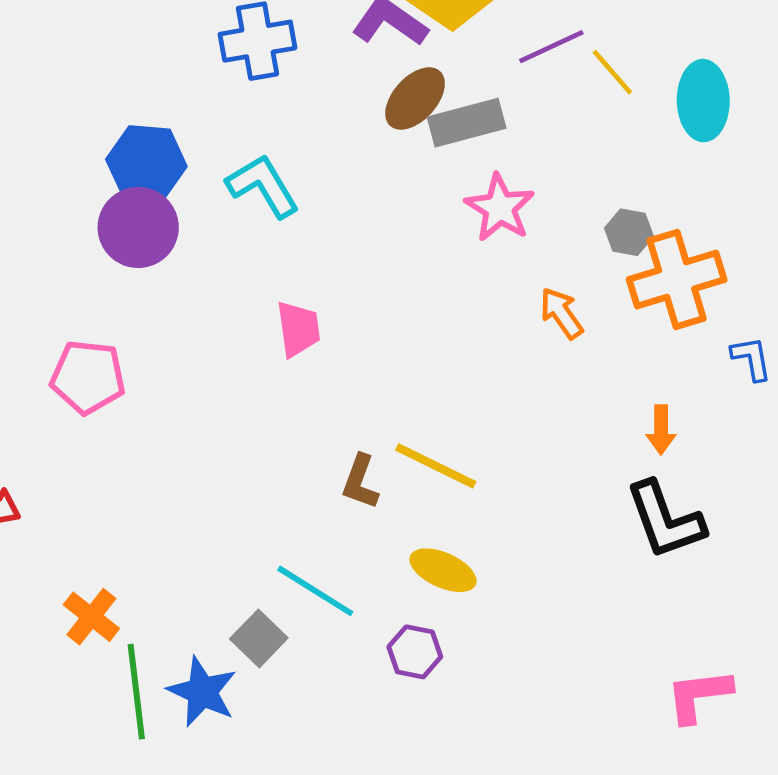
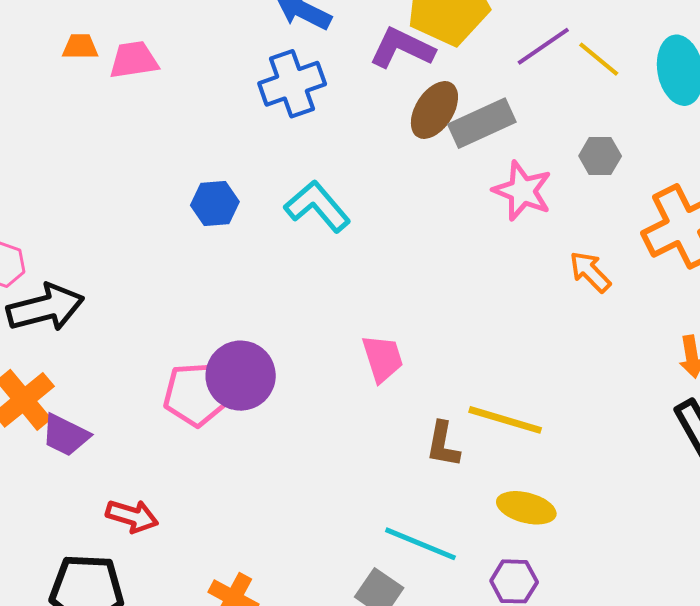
blue hexagon: (146, 163) -> (215, 203), size x0.7
purple circle: (138, 227) -> (241, 376), moved
gray hexagon: (629, 232) -> (600, 156), moved
pink trapezoid: (298, 329) -> (383, 358), moved

